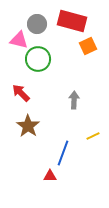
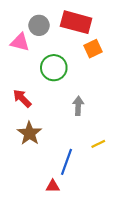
green circle: (38, 59) -> (54, 68), moved

